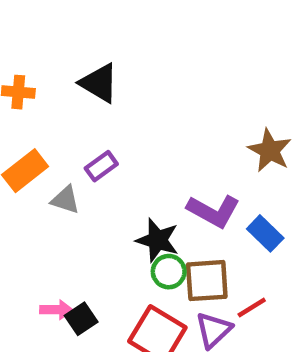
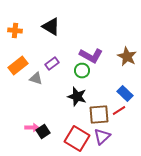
purple L-shape: (214, 211) -> (91, 56), moved
green circle: (169, 272) -> (82, 71), moved
red line: (252, 308) -> (119, 111), moved

